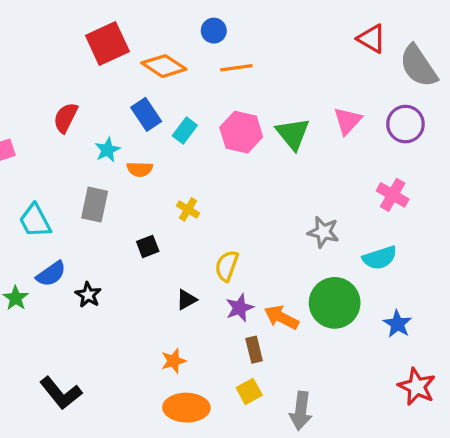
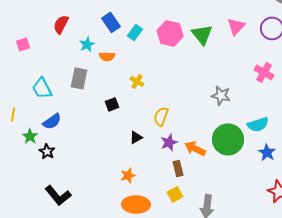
cyan semicircle: (380, 258) -> (258, 124), moved
black star: (88, 295) -> (47, 151), moved

